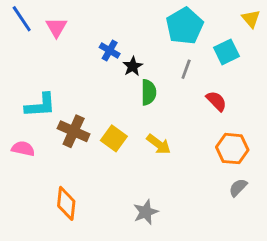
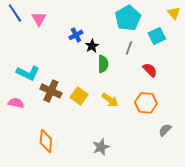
blue cross: (110, 50) -> (76, 35), turned 32
cyan L-shape: (40, 105) -> (28, 73), turned 30
orange hexagon: (232, 149) -> (146, 103), moved

